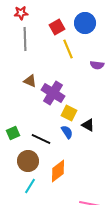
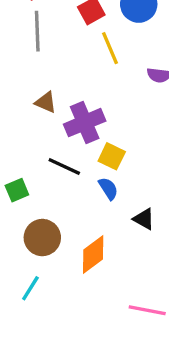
purple cross: (53, 93) -> (85, 123), turned 35
black triangle: (88, 125) -> (144, 219), moved
black line: (41, 139) -> (64, 166), moved
cyan line: (30, 186) -> (30, 288), moved

